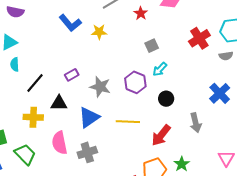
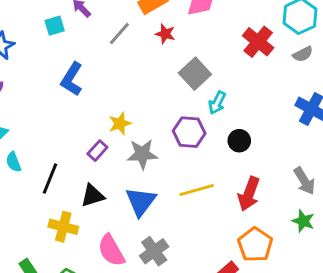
blue L-shape: (70, 23) -> (72, 79), turned 90
yellow star: (99, 32) -> (120, 123), moved
gray square: (152, 46) -> (195, 74), size x1.5
yellow cross: (33, 117) -> (63, 227), turned 30
gray arrow: (196, 123) -> (304, 181), moved
green star: (182, 164) -> (303, 221), moved

